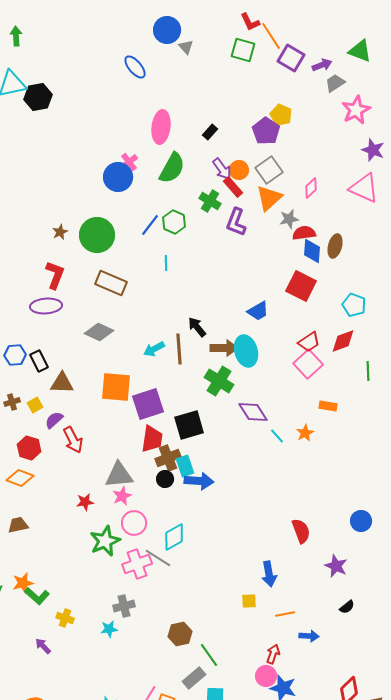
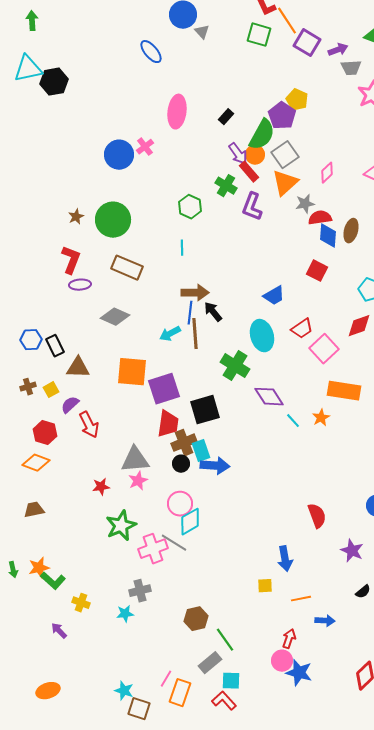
gray trapezoid: (335, 83) -> (351, 68), turned -150
green semicircle: (172, 168) -> (262, 135), moved
blue circle: (118, 177) -> (119, 155), moved
blue line: (150, 225) -> (190, 313), moved, turned -30
red square: (301, 286) -> (317, 271), size x0.7
purple ellipse: (46, 306) -> (80, 285), moved, size x0.7
red trapezoid: (309, 342) -> (302, 329), moved
brown arrow: (224, 348) -> (195, 293), moved
orange rectangle: (328, 406) -> (344, 391), size x1.8
pink circle: (134, 523) -> (180, 504), moved

